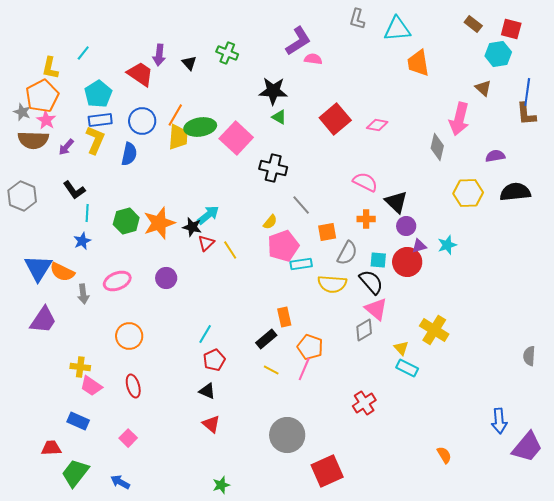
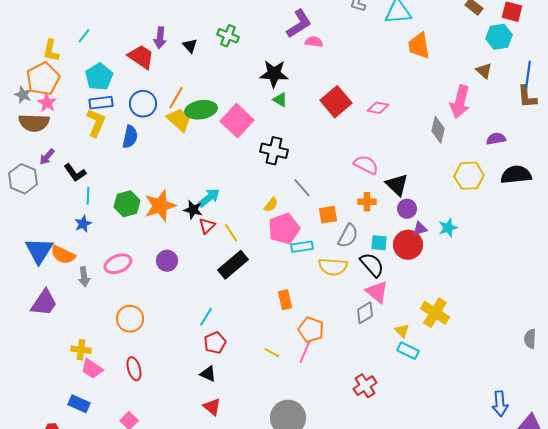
yellow trapezoid: (178, 137) -> (179, 120), turned -52
purple arrow: (66, 147) -> (47, 157), moved
black rectangle: (266, 339) -> (233, 265), moved, size x1.4

